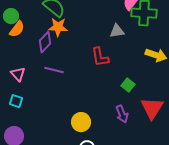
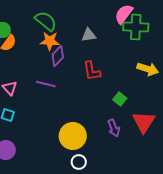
gray triangle: (117, 31) -> (89, 35), moved
purple diamond: (45, 42) -> (58, 56), moved
yellow circle: (81, 122) -> (73, 136), size x1.4

